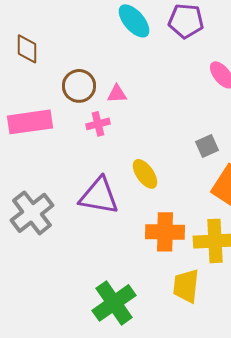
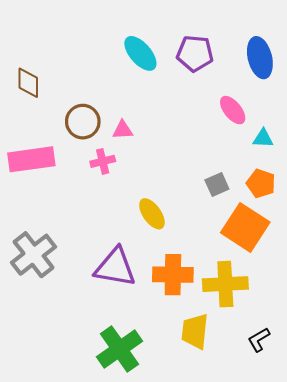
purple triangle: (99, 196) -> (115, 267), moved

